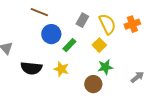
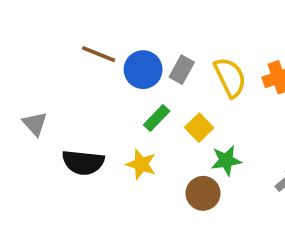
blue circle: (51, 34) -> (143, 70), moved
yellow square: (99, 45) -> (199, 128), moved

